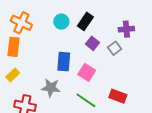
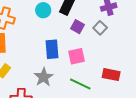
pink square: (87, 72) -> (77, 56), turned -36
gray star: (51, 88) -> (44, 77), turned -30

